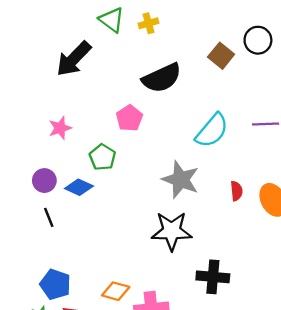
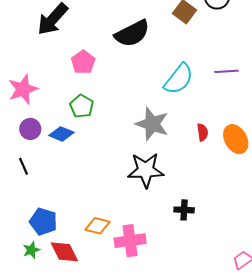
pink pentagon: (129, 118) -> (83, 62), moved
pink star: (60, 128) -> (23, 89), moved, size x1.4
black line: (49, 217) -> (24, 166), moved
black cross: (213, 277) -> (184, 210), size x0.7

